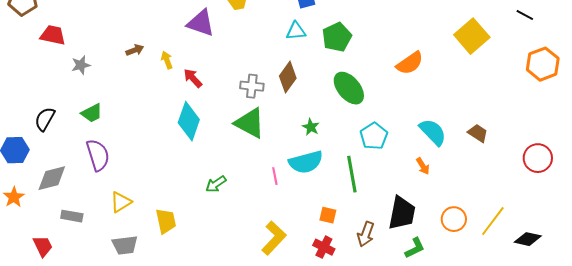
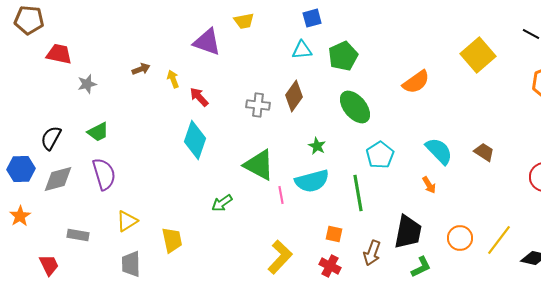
green triangle: (250, 123) -> (259, 165), moved
gray diamond: (52, 178) -> (58, 179), moved
gray trapezoid: (125, 245) -> (131, 264), turned 96

